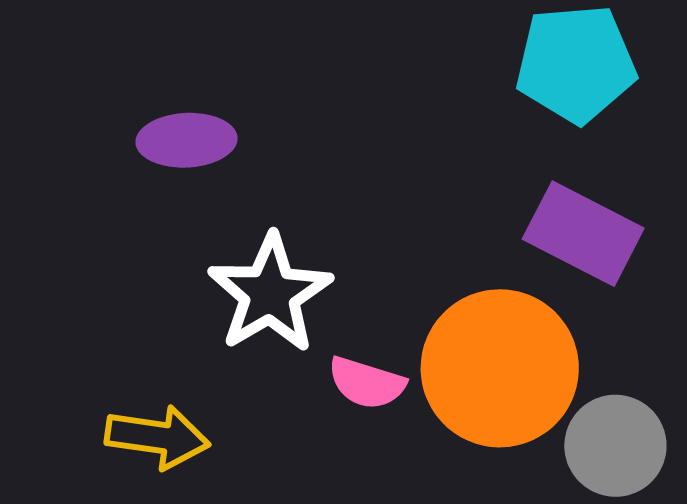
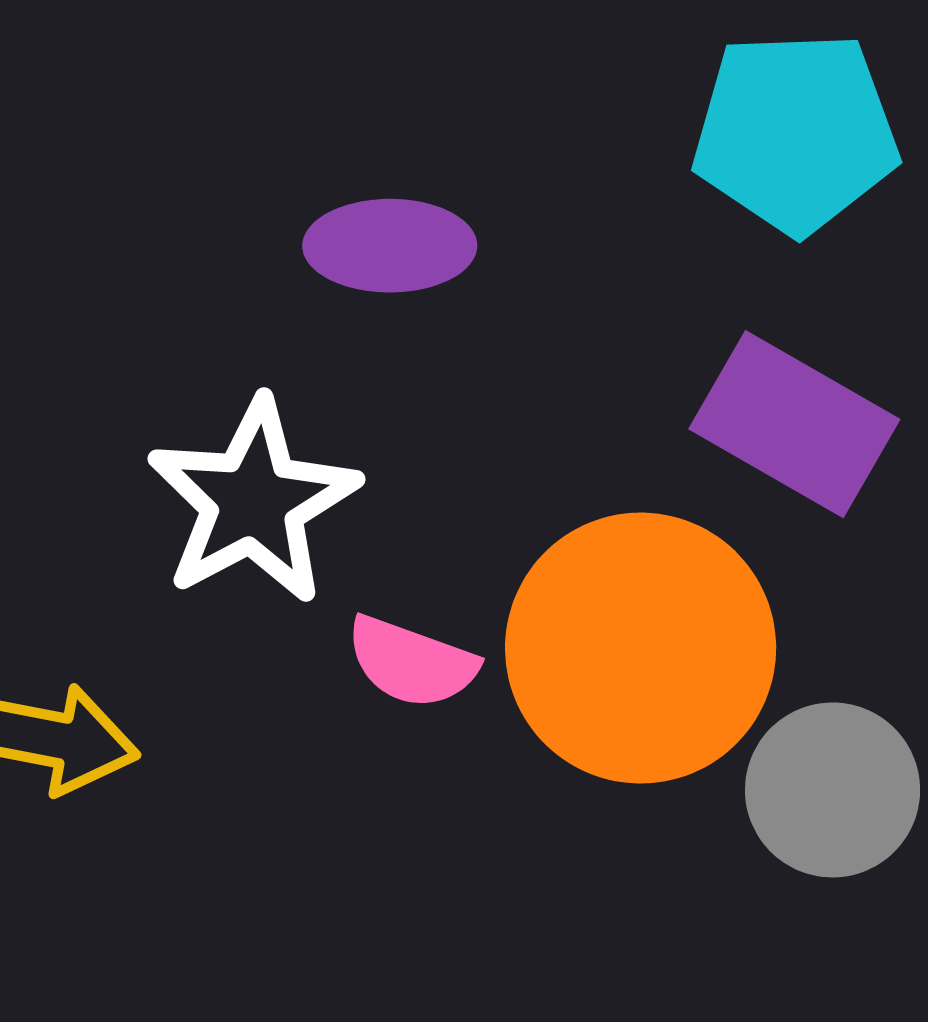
purple ellipse: (187, 140) -> (390, 246), moved

